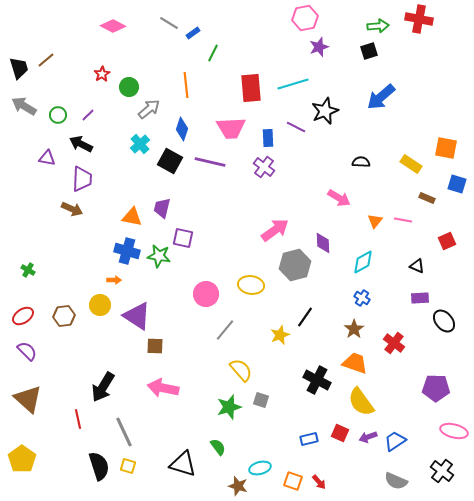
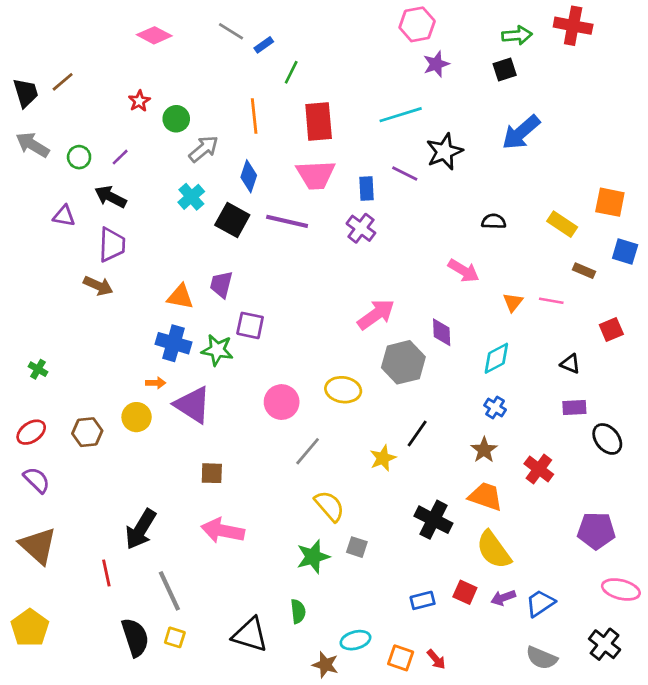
red rectangle: (251, 88) -> (319, 122), moved
purple triangle: (137, 316) -> (193, 405), moved
green semicircle: (218, 447) -> (298, 611), turned 30

